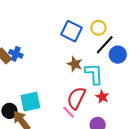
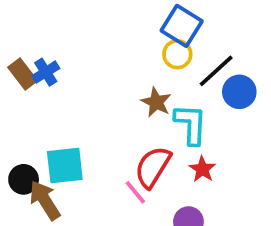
yellow circle: (98, 28) -> (177, 54), moved
blue square: (71, 31) -> (182, 26), moved
blue cross: (16, 54) -> (46, 72), turned 32

